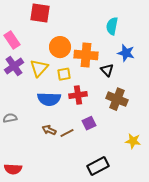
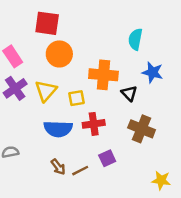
orange circle: (60, 47) -> (59, 54), moved
brown arrow: (49, 130) -> (58, 167), turned -152

